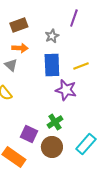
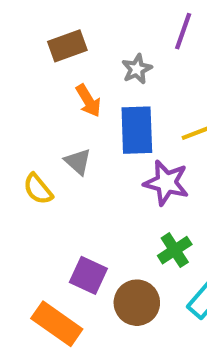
orange arrow: (20, 48) -> (88, 101), moved, turned 56
gray triangle: (11, 65) -> (78, 162), moved
green cross: (55, 122) -> (175, 250), moved

